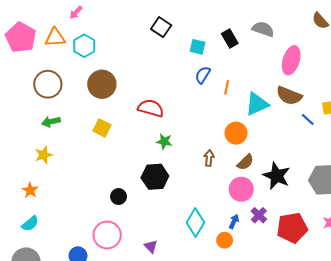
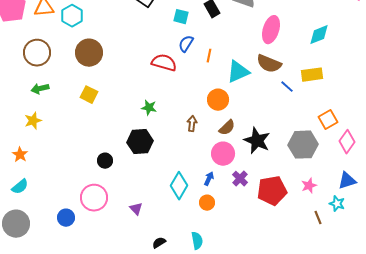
red semicircle: (151, 108) -> (164, 63), moved
blue arrow: (234, 221) -> (209, 179), moved

